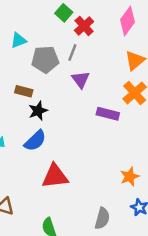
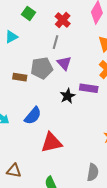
green square: (64, 13) -> (28, 13), moved
gray pentagon: (45, 59) -> (42, 68), moved
black star: (38, 111) -> (68, 96), moved

